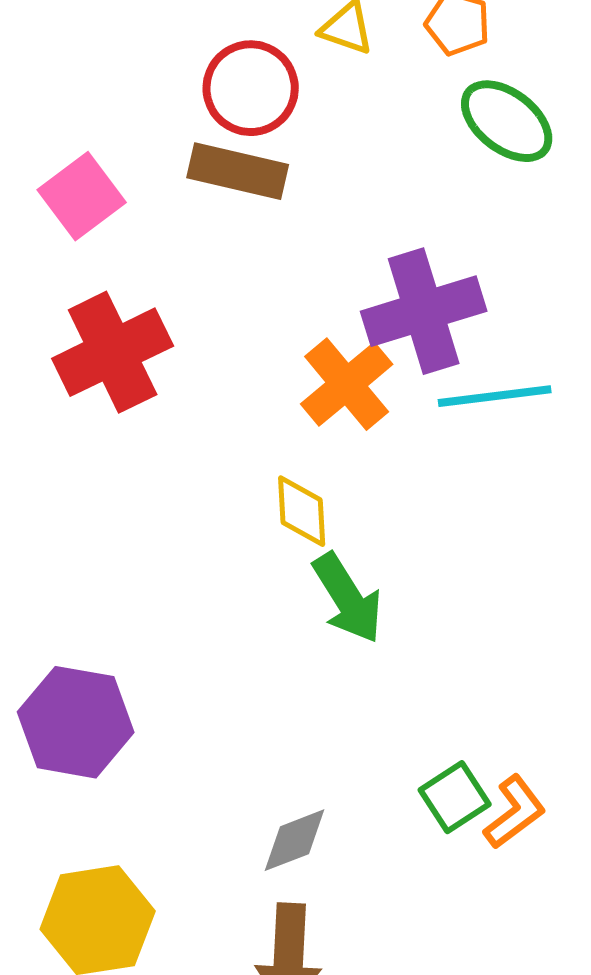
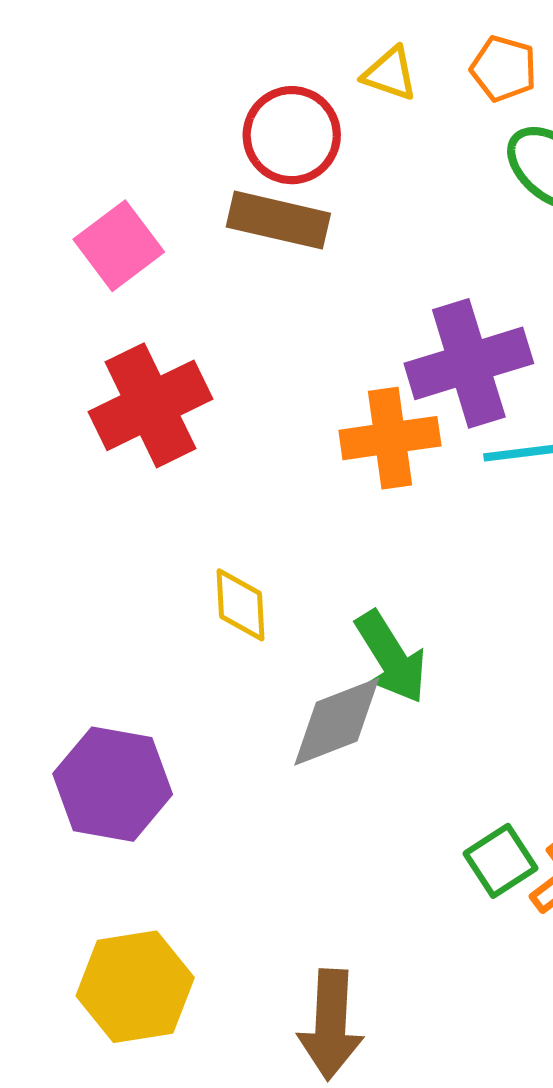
orange cross: (347, 384) -> (390, 438), turned 32
yellow diamond: (302, 511) -> (241, 605), moved
gray diamond: (295, 840) -> (337, 722), moved, size x1.4

